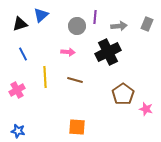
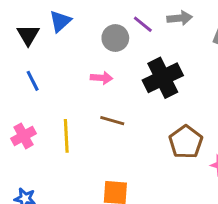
purple line: (95, 17) -> (143, 24), turned -56
black triangle: (20, 24) -> (28, 35), turned -42
gray arrow: (119, 26) -> (180, 18), moved
yellow line: (45, 77) -> (66, 136), moved

